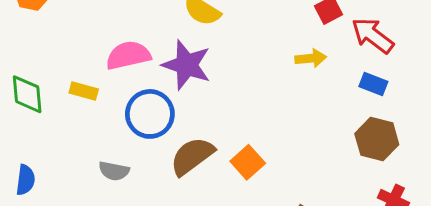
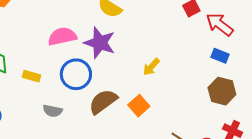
yellow arrow: (311, 58) -> (151, 67), moved, turned 138
yellow rectangle: (84, 91) -> (31, 76), moved

